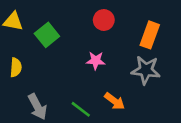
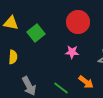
red circle: (104, 20) -> (78, 22), size x1.5

